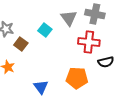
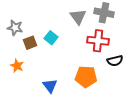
cyan square: (45, 30) -> (51, 38), moved
brown square: (21, 44) -> (30, 43), turned 32

